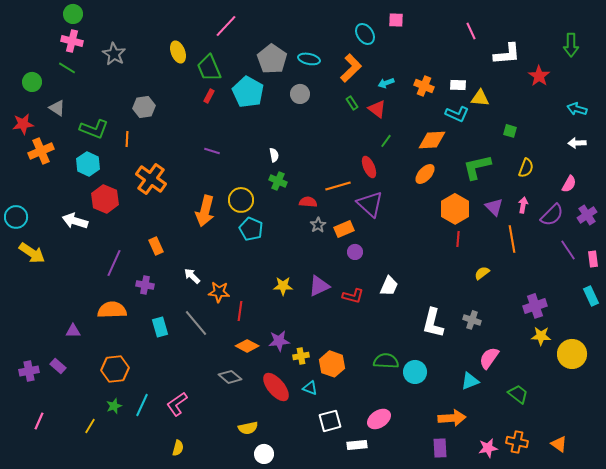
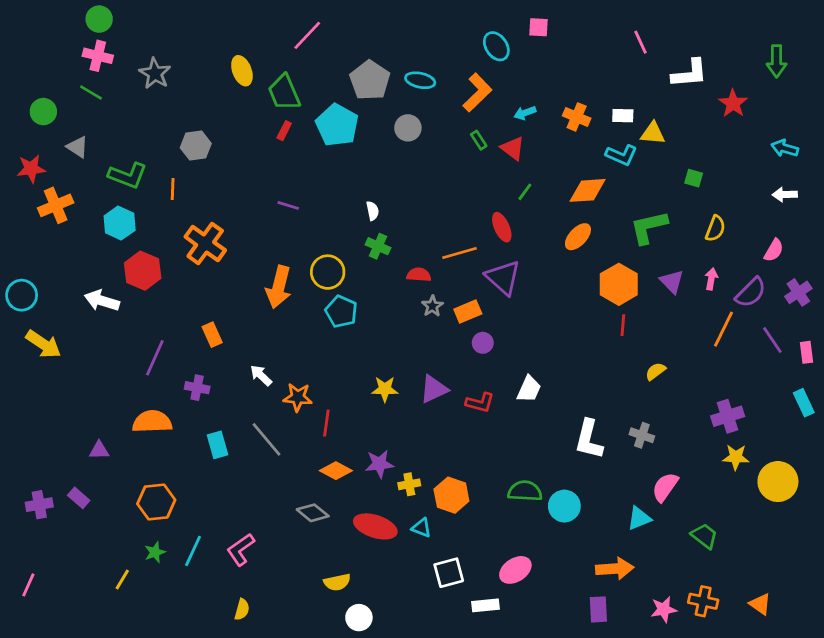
orange line: (512, 239) -> (724, 329), moved, turned 36
red ellipse: (276, 387) -> (375, 526), turned -32
pink line: (39, 421) -> (28, 585), moved

